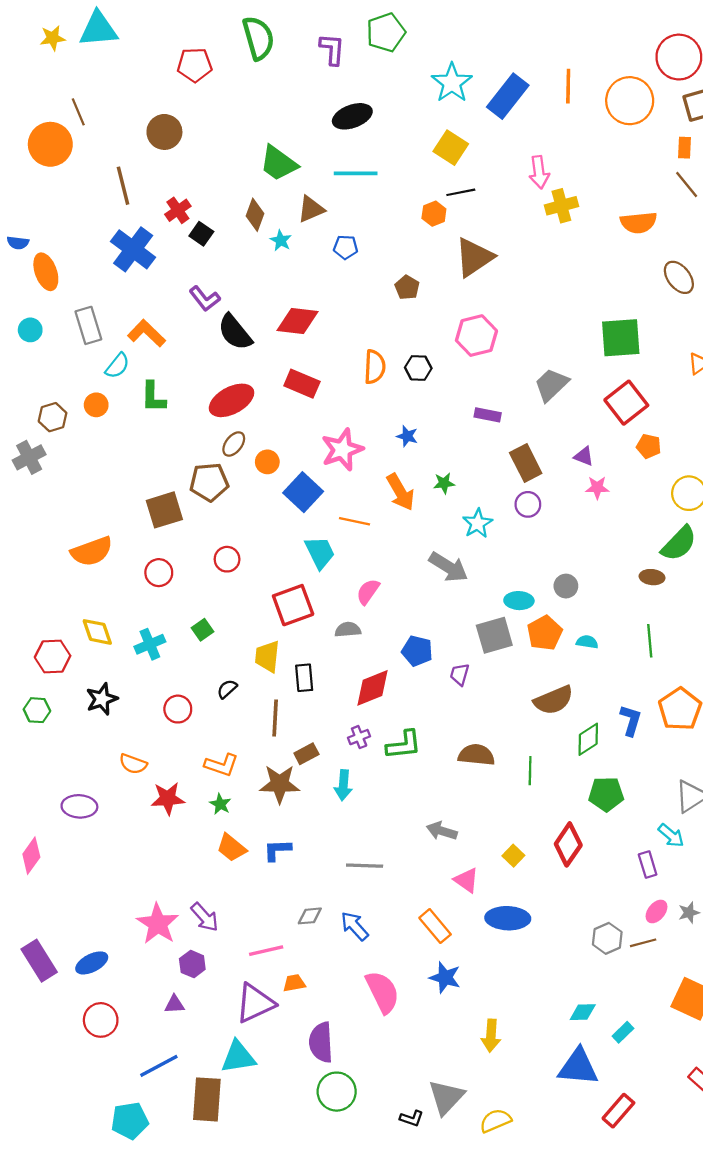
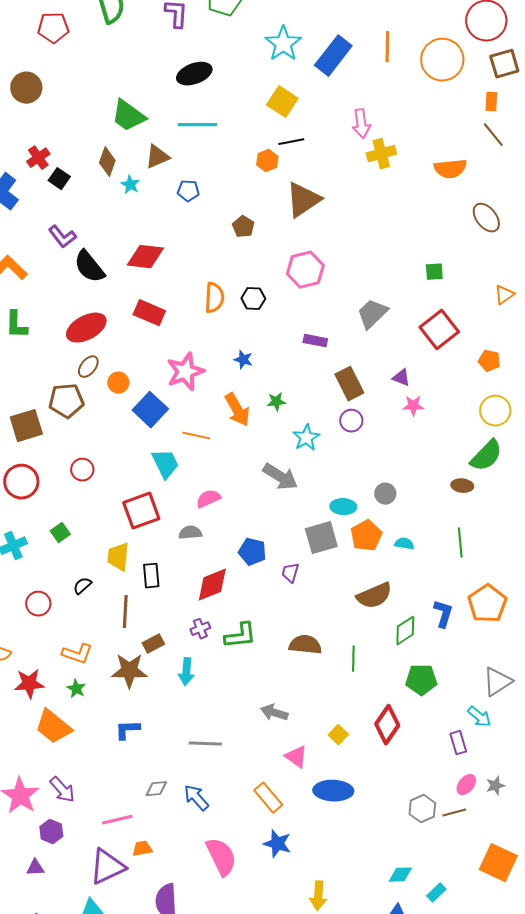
green square: (621, 338) -> (434, 272), size x0.5
orange pentagon: (649, 446) -> (489, 361), moved
red circle: (159, 573) -> (21, 482), size x1.4
pink semicircle: (368, 592) -> (208, 499), turned 30
orange trapezoid: (232, 848) -> (53, 727), moved, size x1.4

